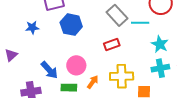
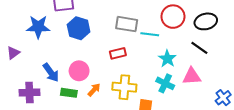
gray rectangle: (117, 15) -> (127, 24), turned -45
blue star: (32, 28) -> (38, 27), size x1.6
cyan cross: (160, 68) -> (165, 83), turned 30

